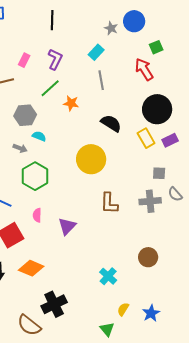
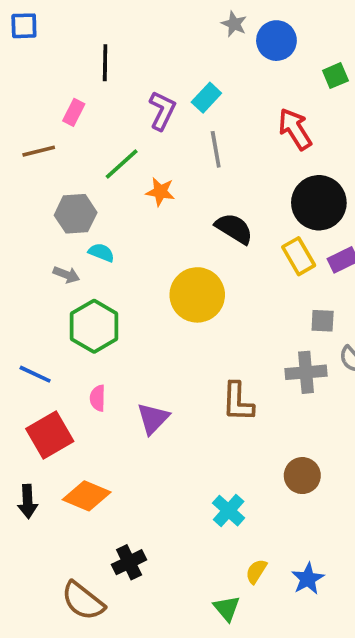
black line: (52, 20) -> (105, 63), moved
gray star: (111, 28) -> (234, 24), moved
green square: (156, 47) -> (335, 76), moved
purple L-shape: (55, 59) -> (162, 111), moved
brown L-shape: (109, 203) -> (238, 402), moved
black cross: (54, 304) -> (129, 562), size x0.7

